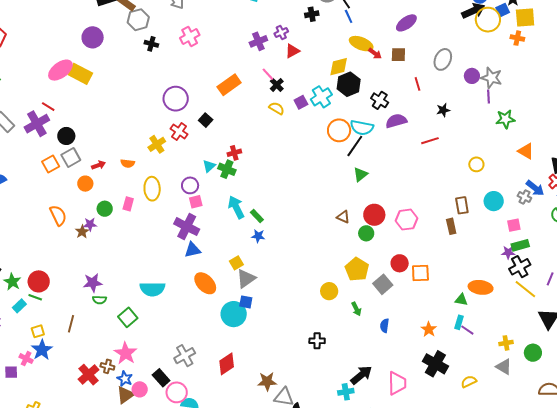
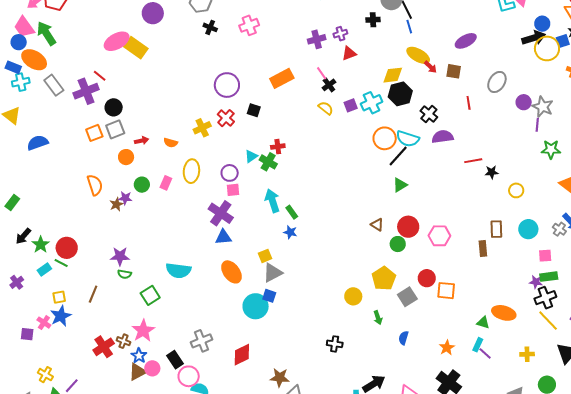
black star: (443, 110) -> (492, 172), moved
black square: (206, 120) -> (254, 110), turned -32
yellow cross: (506, 343) -> (527, 354), moved

